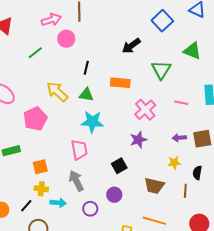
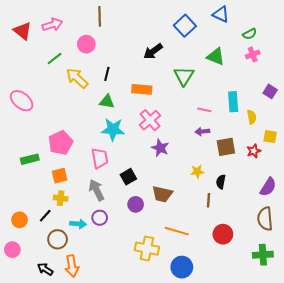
pink arrow: (51, 20) -> (52, 25), moved
yellow arrow: (57, 92) -> (77, 78), moved
pink cross: (145, 110) -> (150, 120), moved
pink pentagon: (35, 119) -> (61, 143), moved
purple arrow: (179, 138) -> (202, 131), moved
purple star: (138, 140) -> (160, 148), turned -30
black square: (119, 166) -> (128, 177), moved
brown trapezoid: (154, 186) -> (162, 194), moved
cyan arrow: (58, 203) -> (78, 224), moved
purple circle: (90, 209) -> (100, 218), moved

